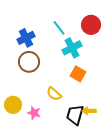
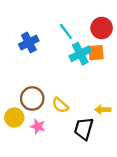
brown circle: (29, 62) -> (32, 98), moved
orange square: (78, 74) -> (96, 53), moved, turned -35
yellow arrow: (89, 111) -> (103, 110), moved

